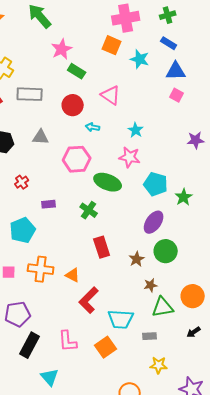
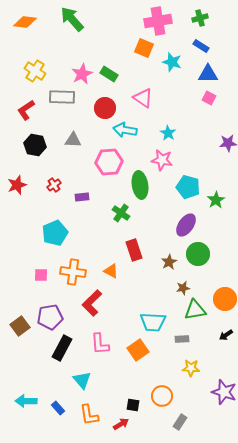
pink star: (62, 49) -> (82, 74), moved
cyan arrow: (93, 127) -> (125, 130), size x1.6
green ellipse: (108, 182) -> (140, 185), turned 60
purple rectangle: (49, 204) -> (82, 197), moved
orange triangle: (73, 275) -> (111, 271), moved
red L-shape: (89, 300) -> (92, 303), moved

